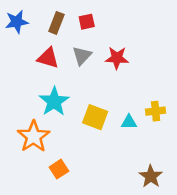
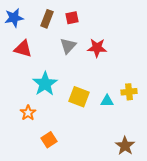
red triangle: (48, 58) -> (23, 49), moved
orange star: (34, 136) -> (28, 113), size x0.6

